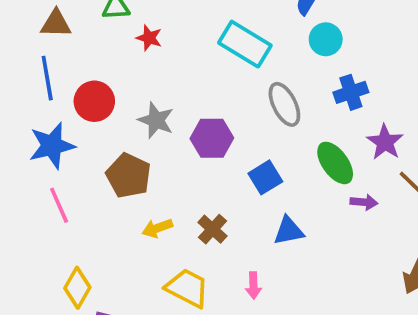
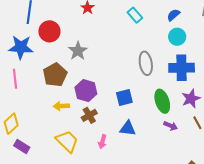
cyan rectangle: (245, 44) -> (135, 15), moved, size x0.6
blue cross: (351, 92) -> (182, 68), size x1.4
purple hexagon: (212, 138) -> (86, 91), moved
pink arrow: (253, 285) -> (102, 142), moved

